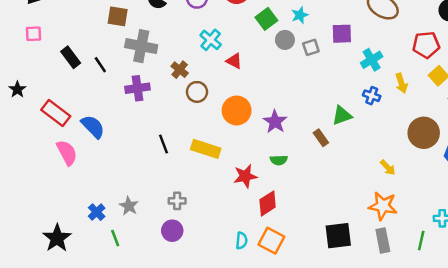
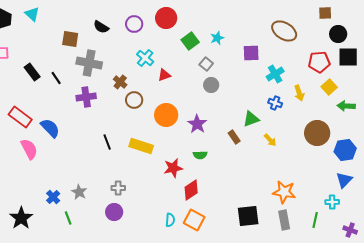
gray circle: (285, 40) -> (211, 85), moved
gray square: (311, 47) -> (206, 64), moved, turned -32
red triangle: (234, 61) -> (164, 75), turned -48
yellow arrow: (388, 167) -> (270, 140), moved

